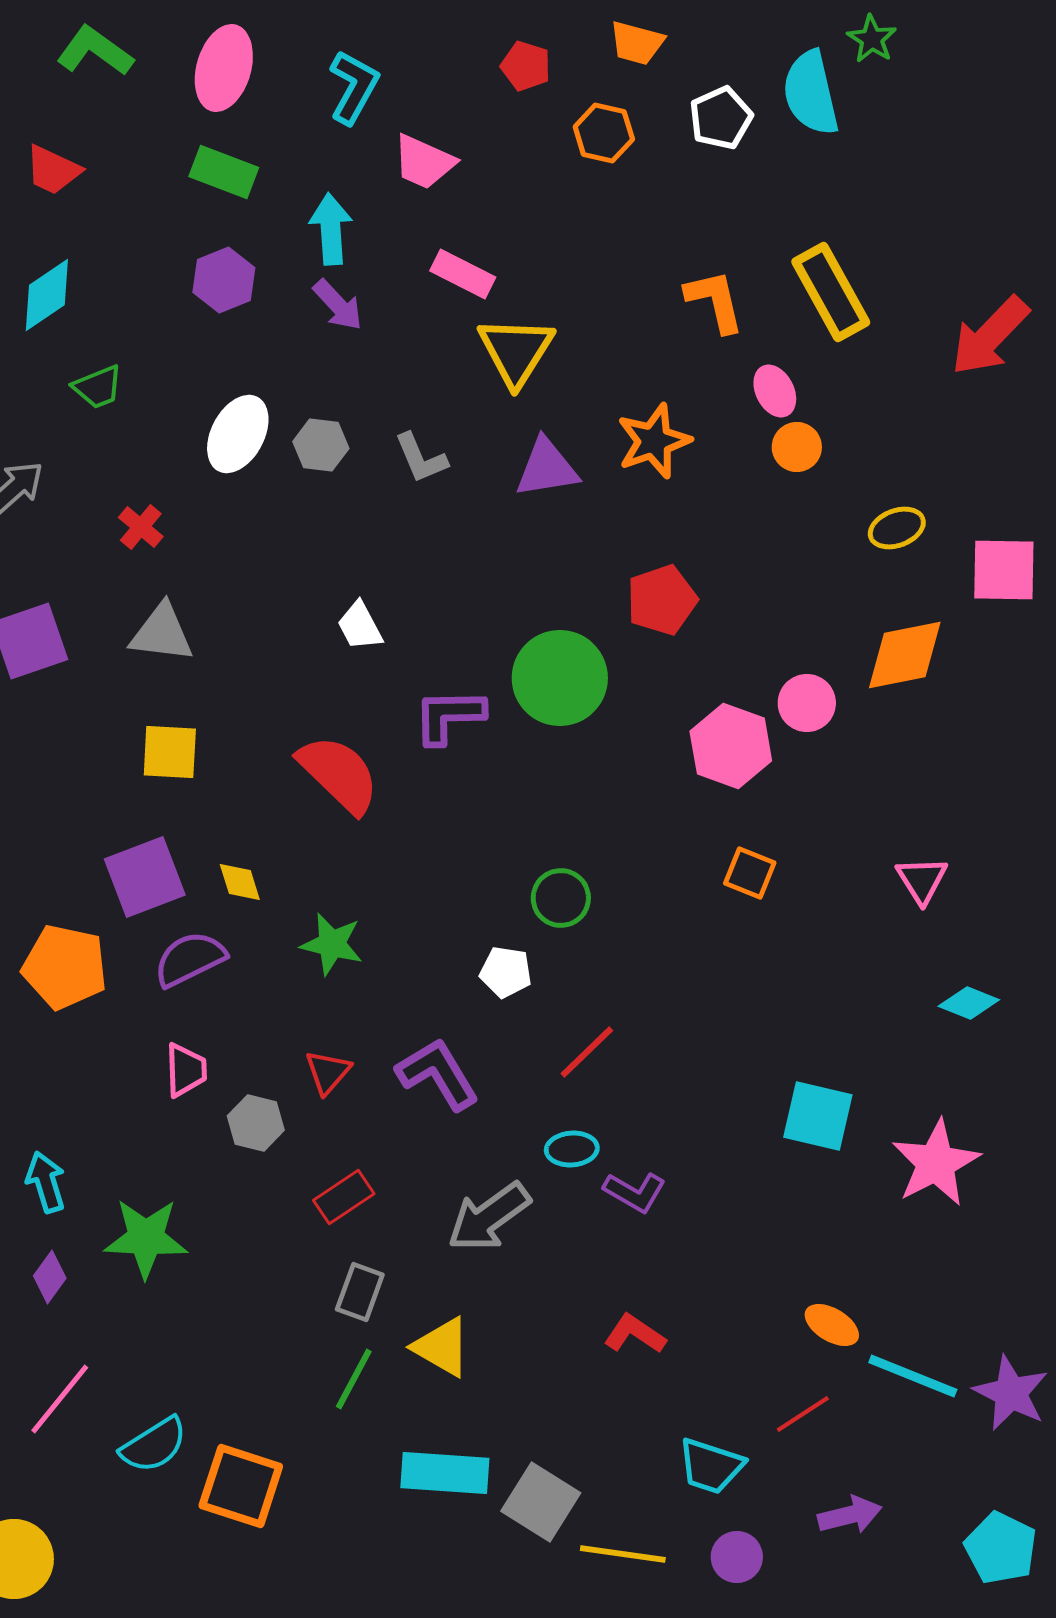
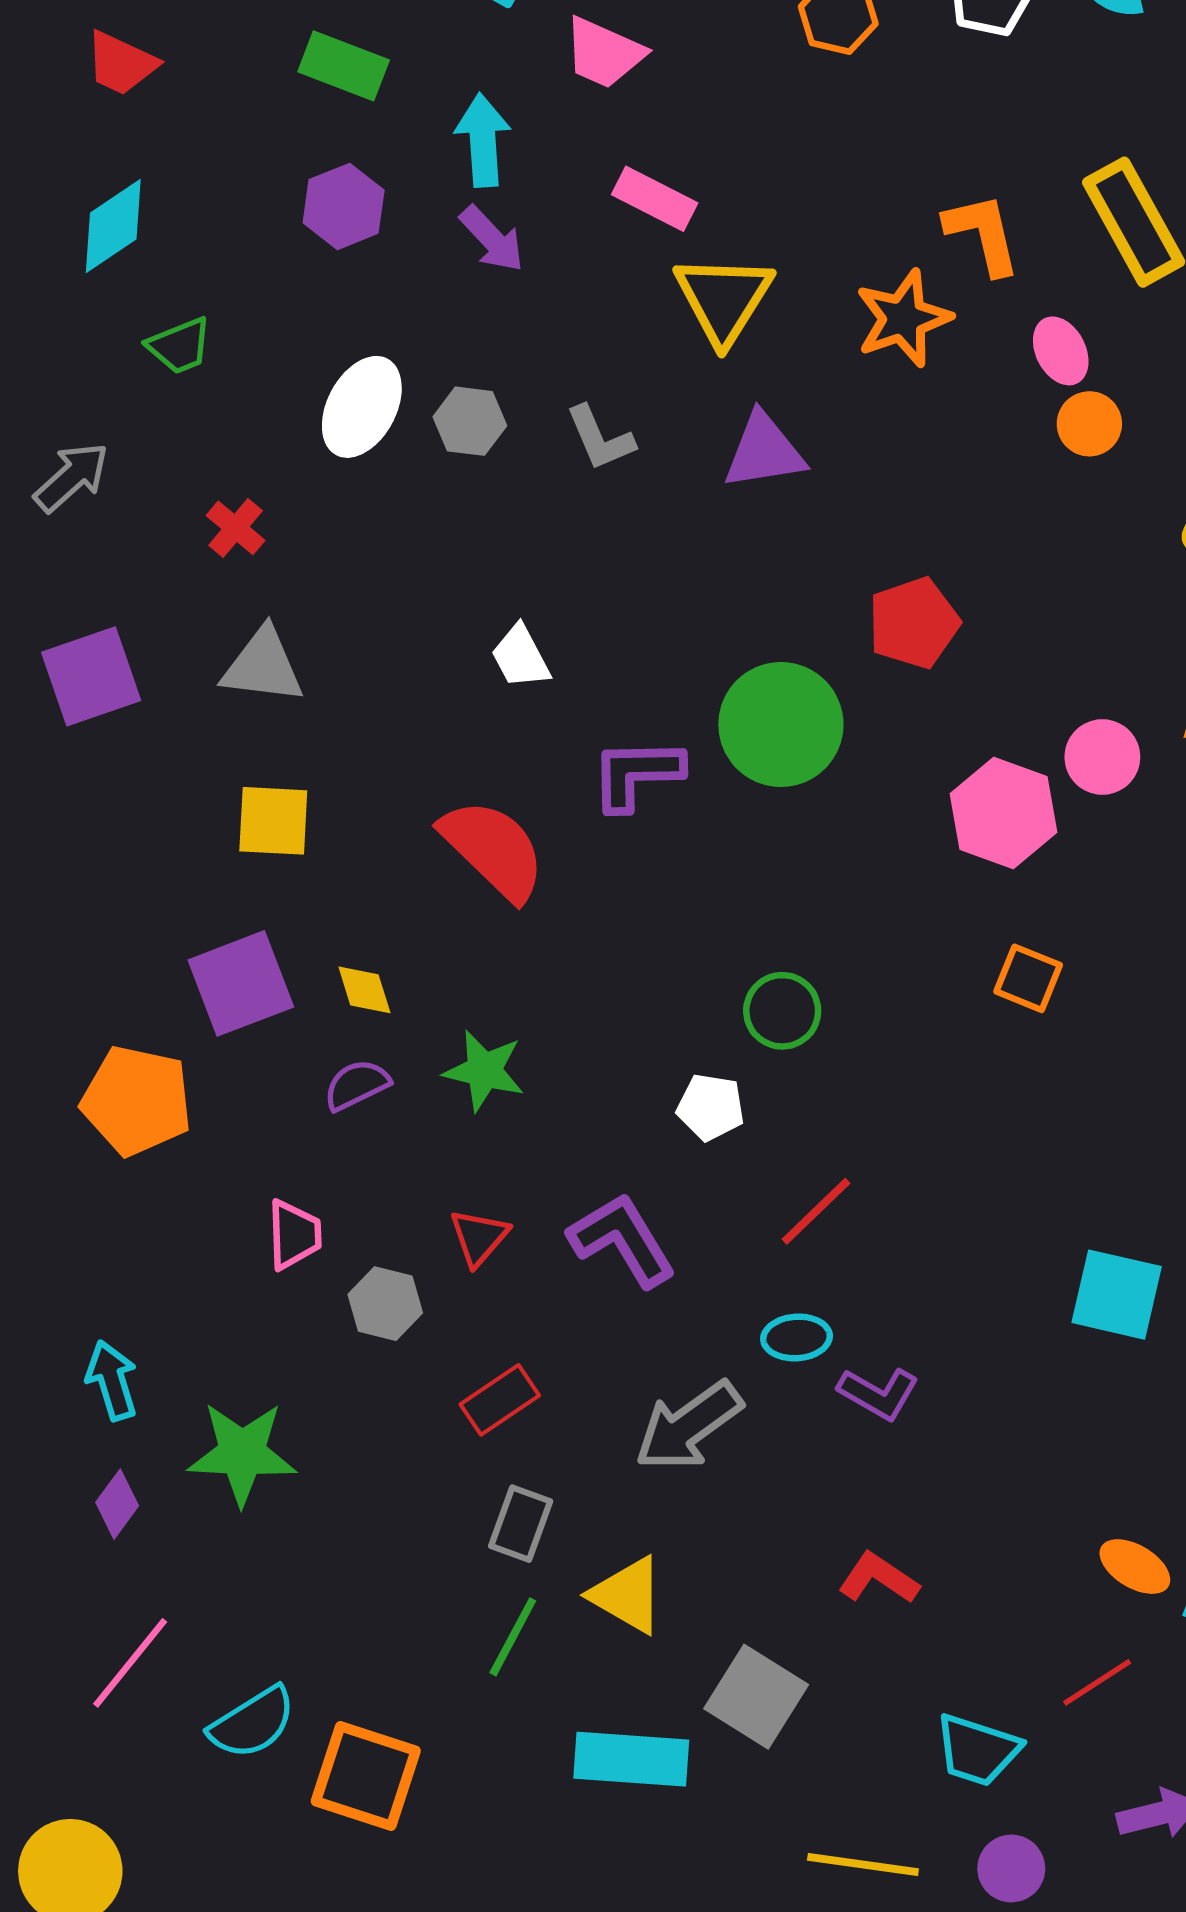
orange star: (654, 441) -> (903, 318), moved
purple semicircle: (190, 959) -> (357, 1085), moved, size x0.7
gray square: (541, 1502) -> (756, 1697), moved

